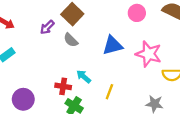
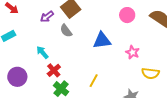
pink star: (149, 54) -> (133, 52), size x0.6
cyan arrow: (84, 77) -> (42, 52), moved
red cross: (63, 86) -> (54, 70), turned 32

